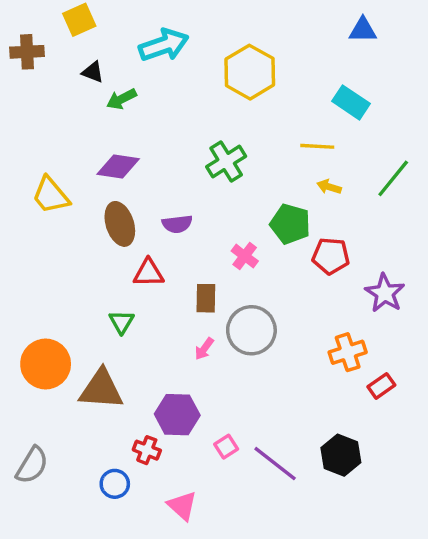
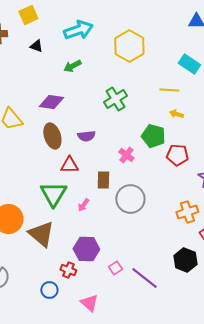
green arrow: (122, 99) -> (72, 66), moved
green triangle: (122, 322) -> (53, 194), size x1.8
pink arrow: (204, 349) -> (83, 205), moved
brown triangle: (101, 389) -> (41, 234), turned 36
black hexagon: (341, 455) -> (185, 260), moved

